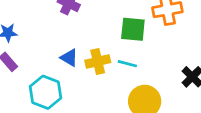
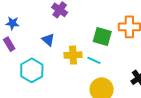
blue triangle: (69, 58) -> (48, 40), moved

